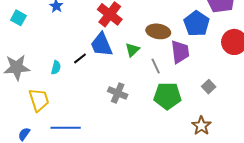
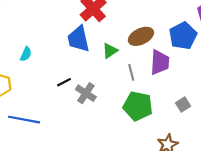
brown ellipse: (158, 31) -> (141, 36), turned -45
black line: (80, 58) -> (64, 82), moved

